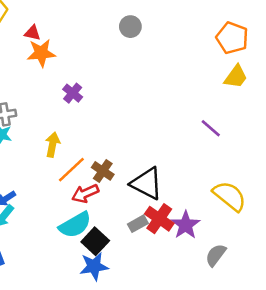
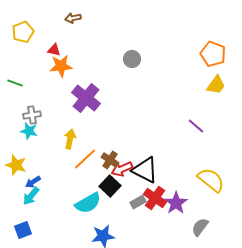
gray circle: (130, 27) -> (132, 59), moved
purple cross: (73, 93) -> (86, 98), size x1.8
red arrow: (85, 194) -> (122, 169), moved
black square: (95, 241) -> (110, 186), moved

